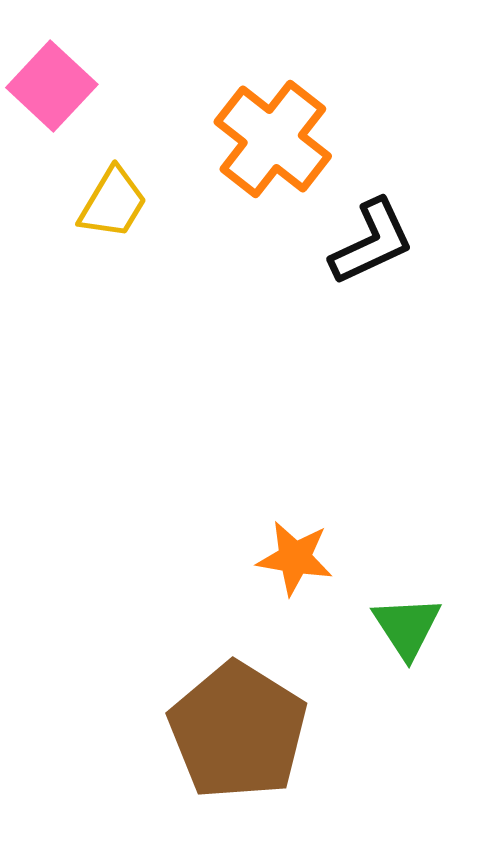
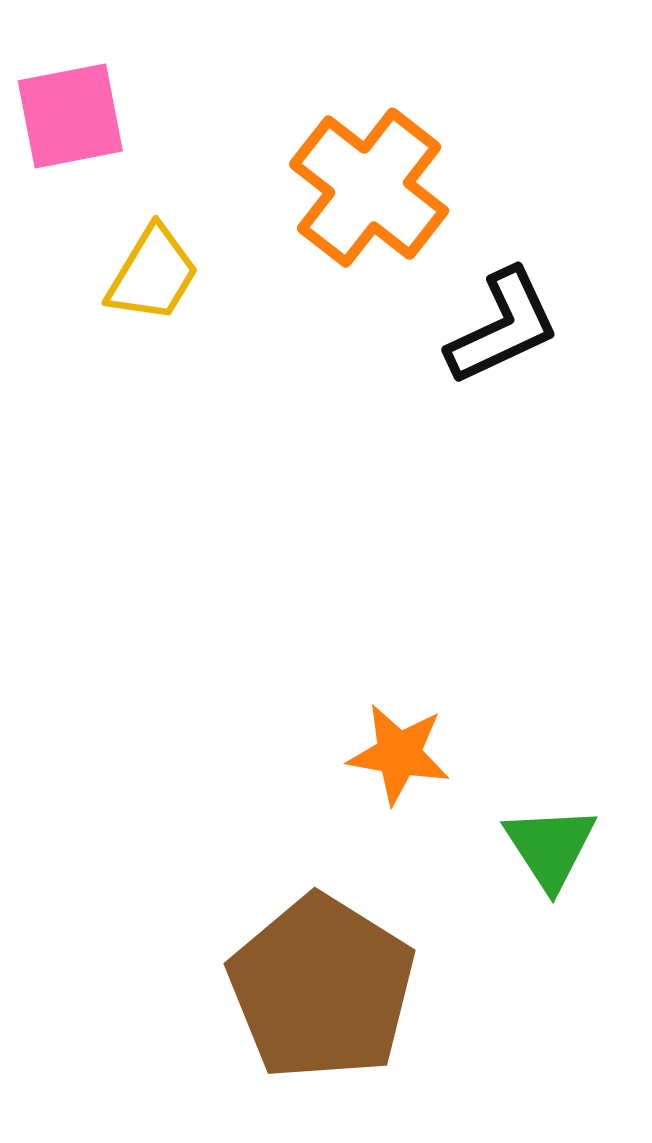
pink square: (52, 86) -> (70, 116), turned 36

